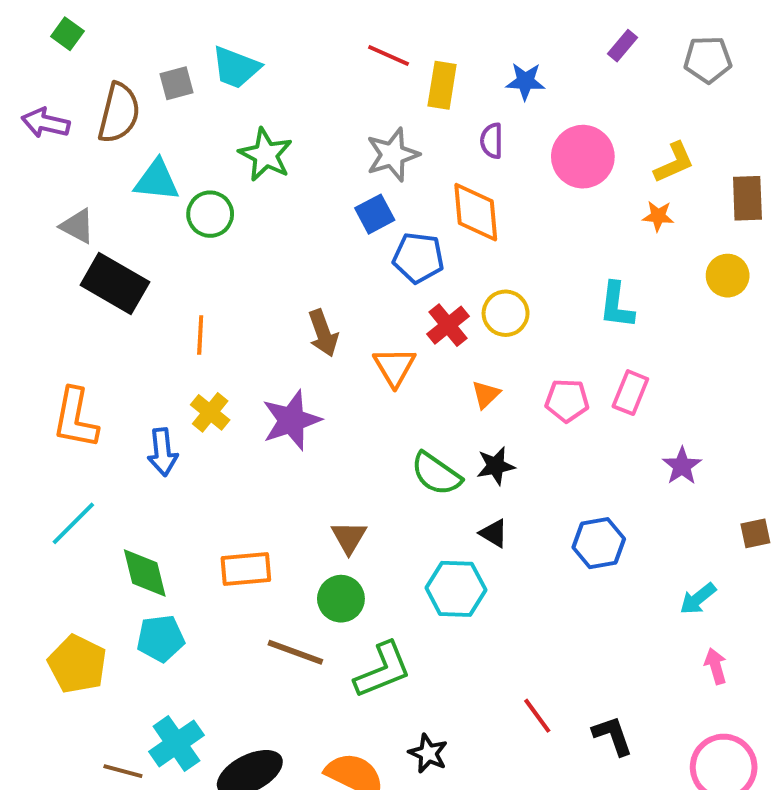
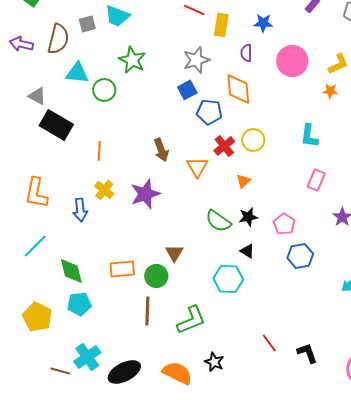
pink pentagon: (567, 400) -> (284, 224), moved, turned 30
green circle: (341, 599) -> (156, 276), moved
brown line: (295, 652) -> (147, 311), turned 72

